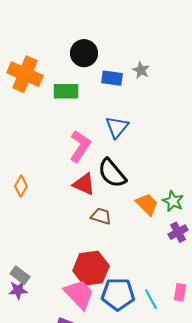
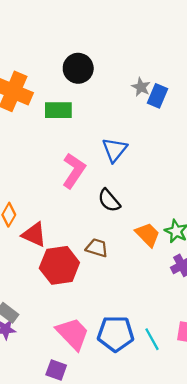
blue rectangle: (112, 78) -> (157, 96), moved, turned -75
black semicircle: (112, 173) -> (109, 200), size x0.7
red triangle: (84, 184) -> (34, 235), moved
red hexagon: (91, 268) -> (59, 265), moved

